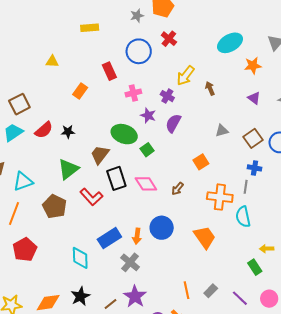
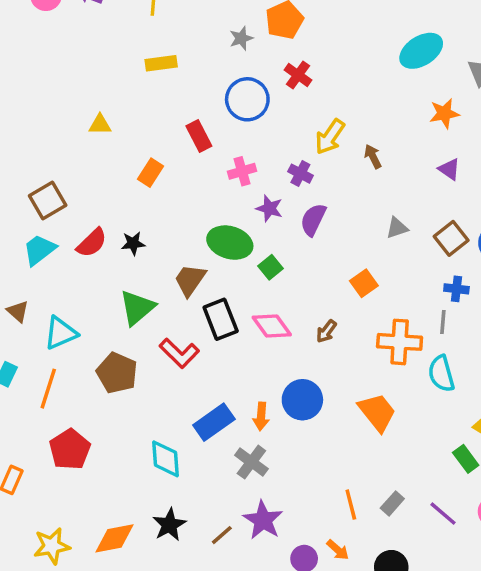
cyan ellipse: (230, 43) -> (421, 51), moved

